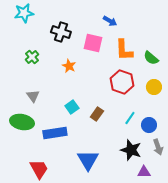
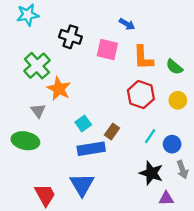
green cross: (32, 57) -> (37, 66), size x1.6
orange star: (69, 66) -> (59, 89), moved, size x1.5
blue rectangle: (55, 133) -> (91, 149), moved
blue triangle: (88, 160) -> (82, 185), moved

